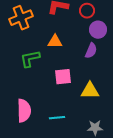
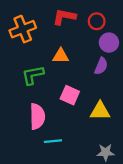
pink square: (63, 77) -> (70, 95), turned 30
pink semicircle: (24, 111) -> (37, 116), moved
cyan line: (57, 118) -> (53, 141), moved

